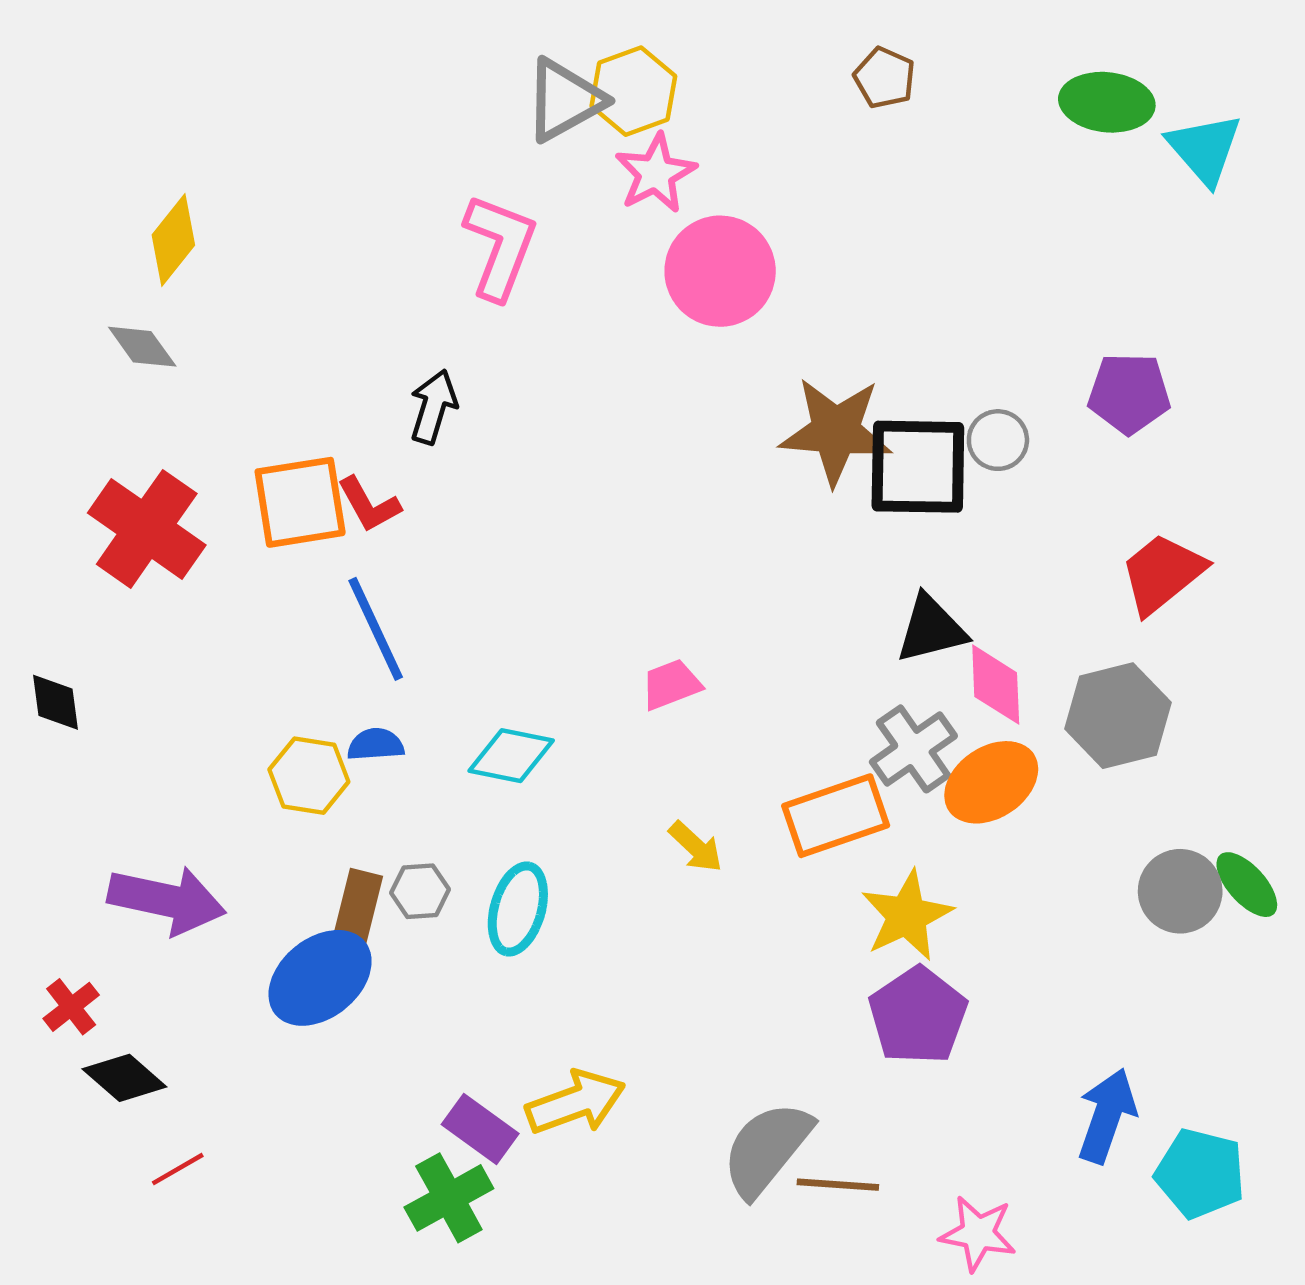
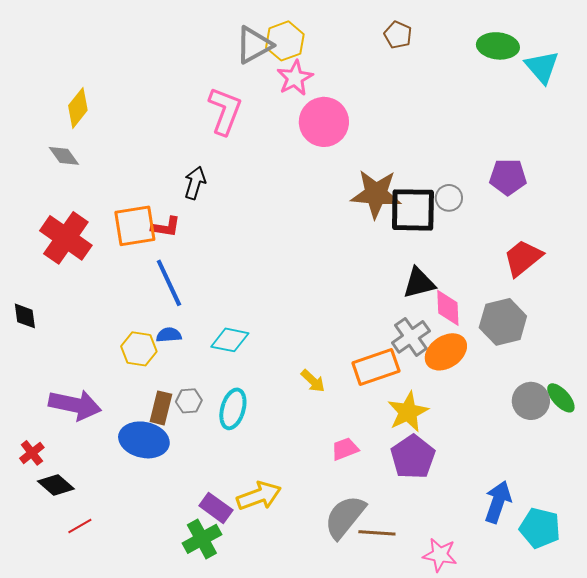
red L-shape: (369, 505) -> (166, 227), turned -52
pink trapezoid: (671, 685) -> (345, 449), moved
blue ellipse: (320, 978) -> (144, 440), turned 51

